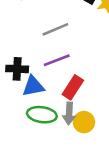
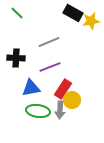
black cross: (17, 69) -> (16, 58), moved
yellow circle: (84, 122) -> (72, 100), moved

